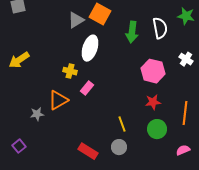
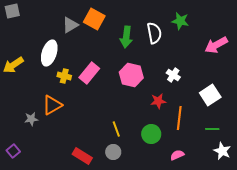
white ellipse: (90, 48) -> (49, 53), moved
white cross: (186, 59) -> (173, 75), moved
pink hexagon: (153, 71) -> (131, 75), moved
pink rectangle: (87, 88) -> (89, 73), moved, size x1.5
red star: (153, 102) -> (158, 101), moved

